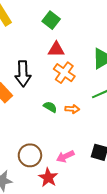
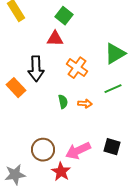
red triangle: (56, 49) -> (55, 39), moved
green semicircle: (50, 107) -> (63, 102), turned 48
pink arrow: (65, 156) -> (78, 151), size x1.4

